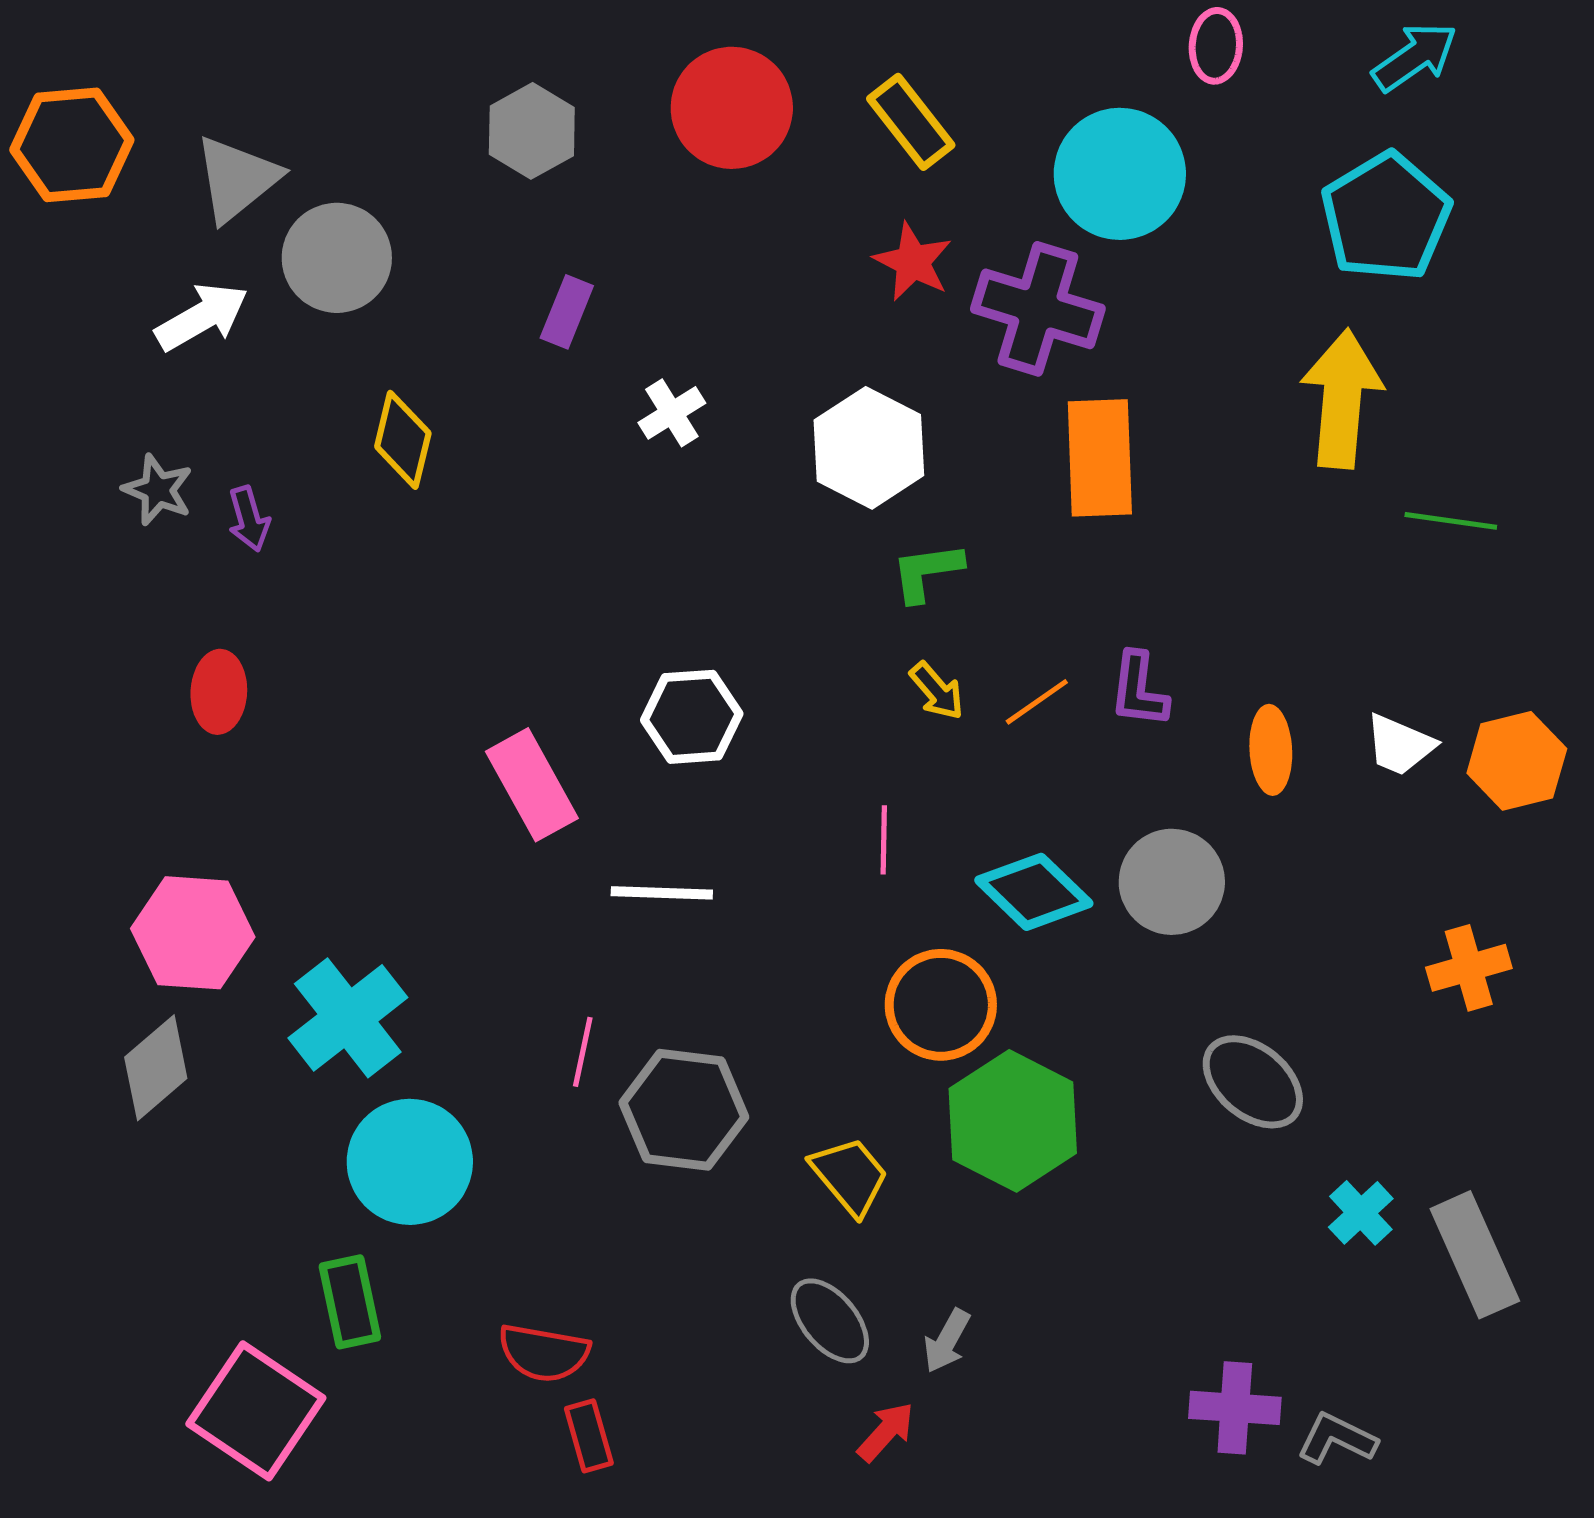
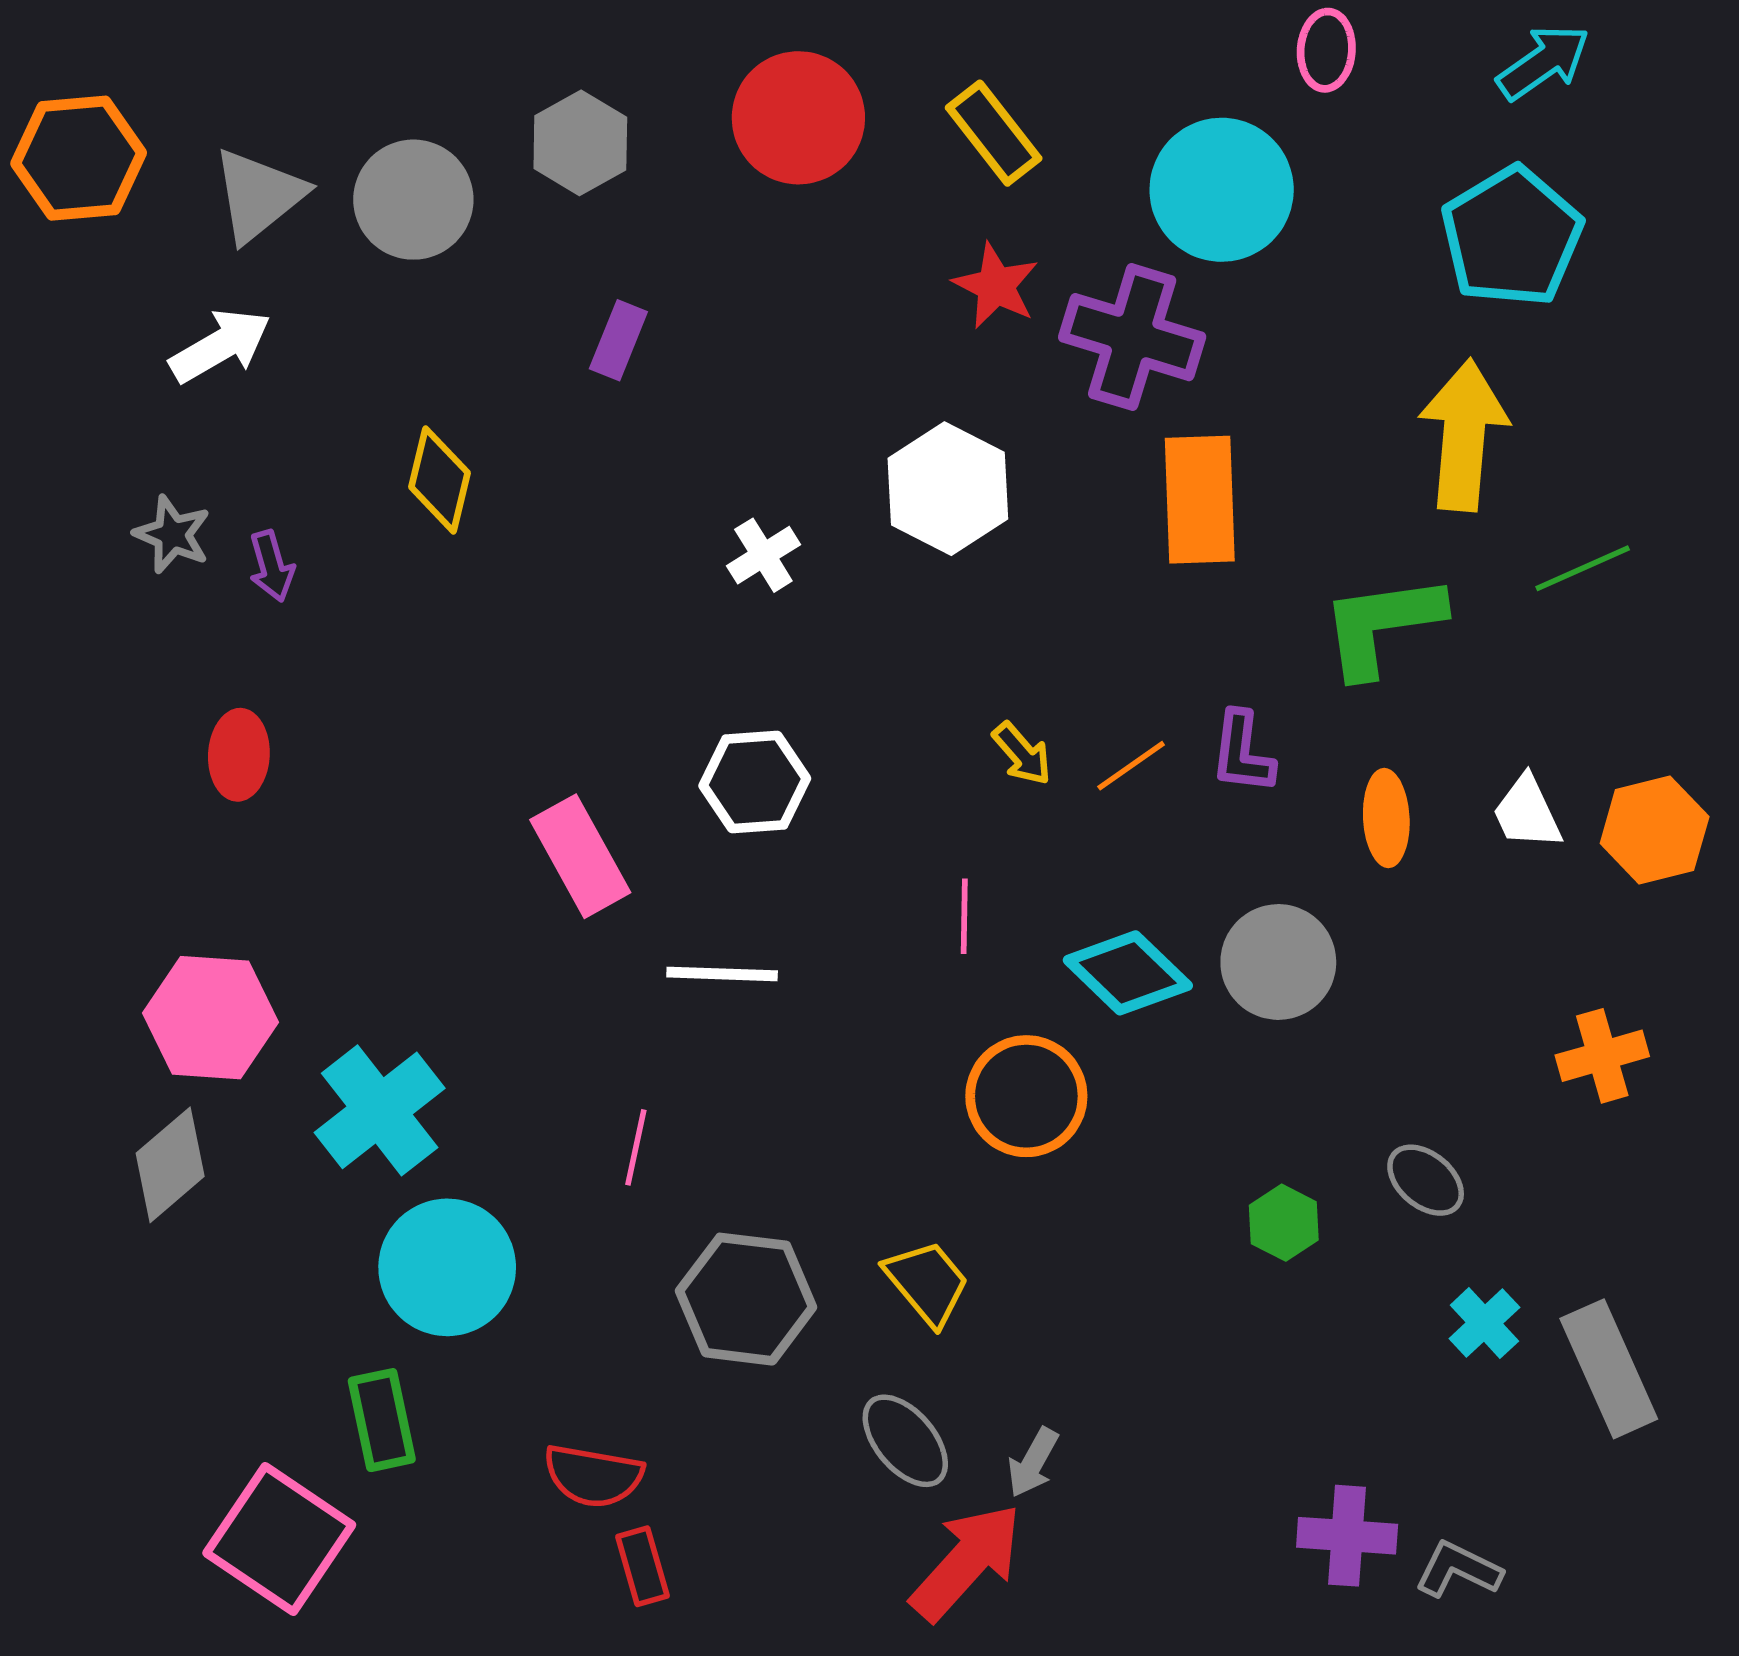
gray circle: (337, 258) -> (413, 200), moved
white cross: (672, 413) -> (763, 555), moved
green line: (1451, 521) -> (1583, 568), turned -32
green L-shape: (927, 572) -> (1382, 625), moved, size x1.6
white trapezoid: (1400, 745) -> (1527, 813), turned 42
gray ellipse: (1253, 1082) -> (1426, 1180), moved, size x0.7
gray hexagon: (684, 1110) -> (746, 1299), moved
green hexagon: (1013, 1121) -> (1284, 1223), moved, size x0.5
red arrow: (886, 1432) -> (966, 1562), size x1.8

